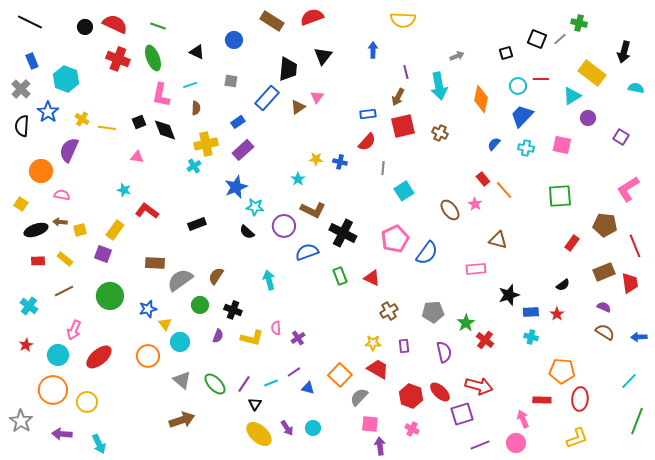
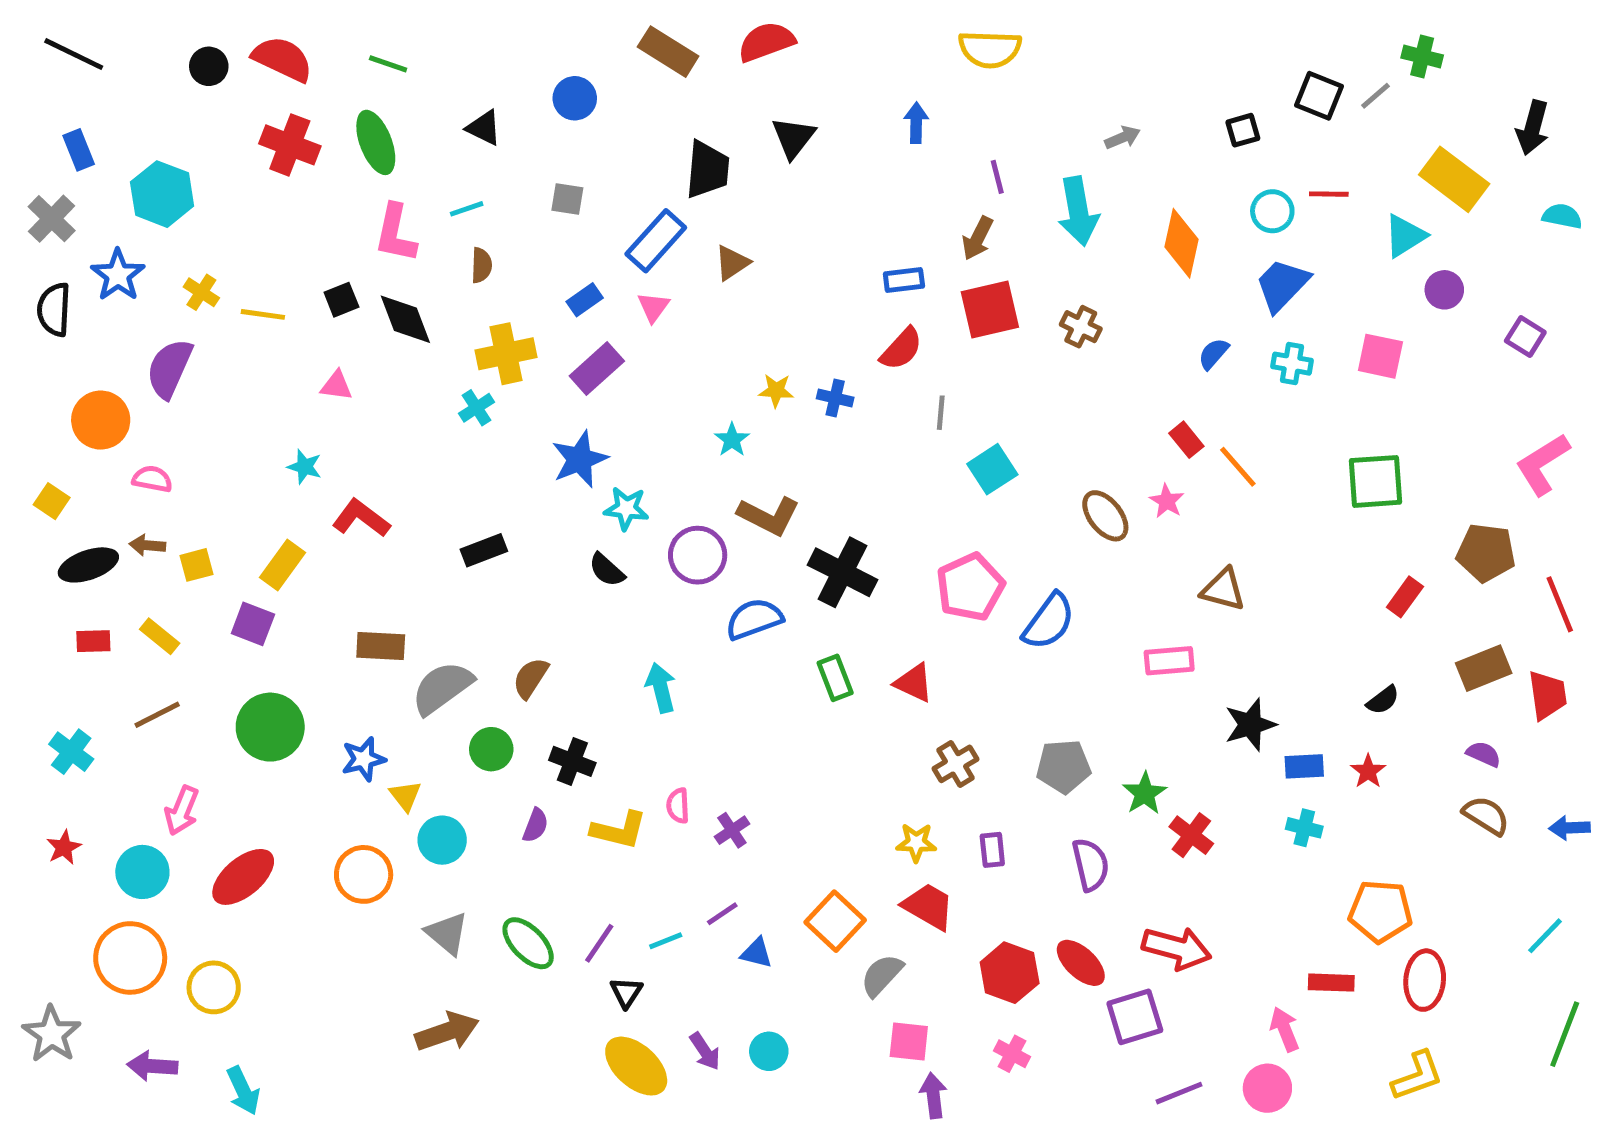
pink triangle: (317, 97) -> (653, 307), moved

